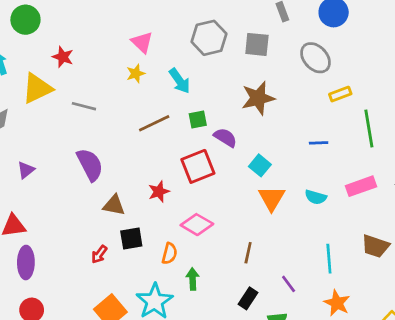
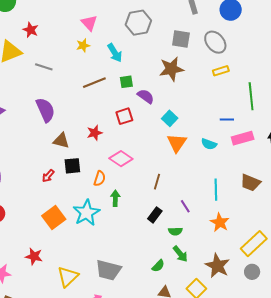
gray square: (257, 44) -> (181, 39), moved
yellow rectangle: (340, 94) -> (221, 71), moved
blue line: (319, 143) -> (227, 119), moved
red square: (198, 166) -> (124, 116), size x0.7

